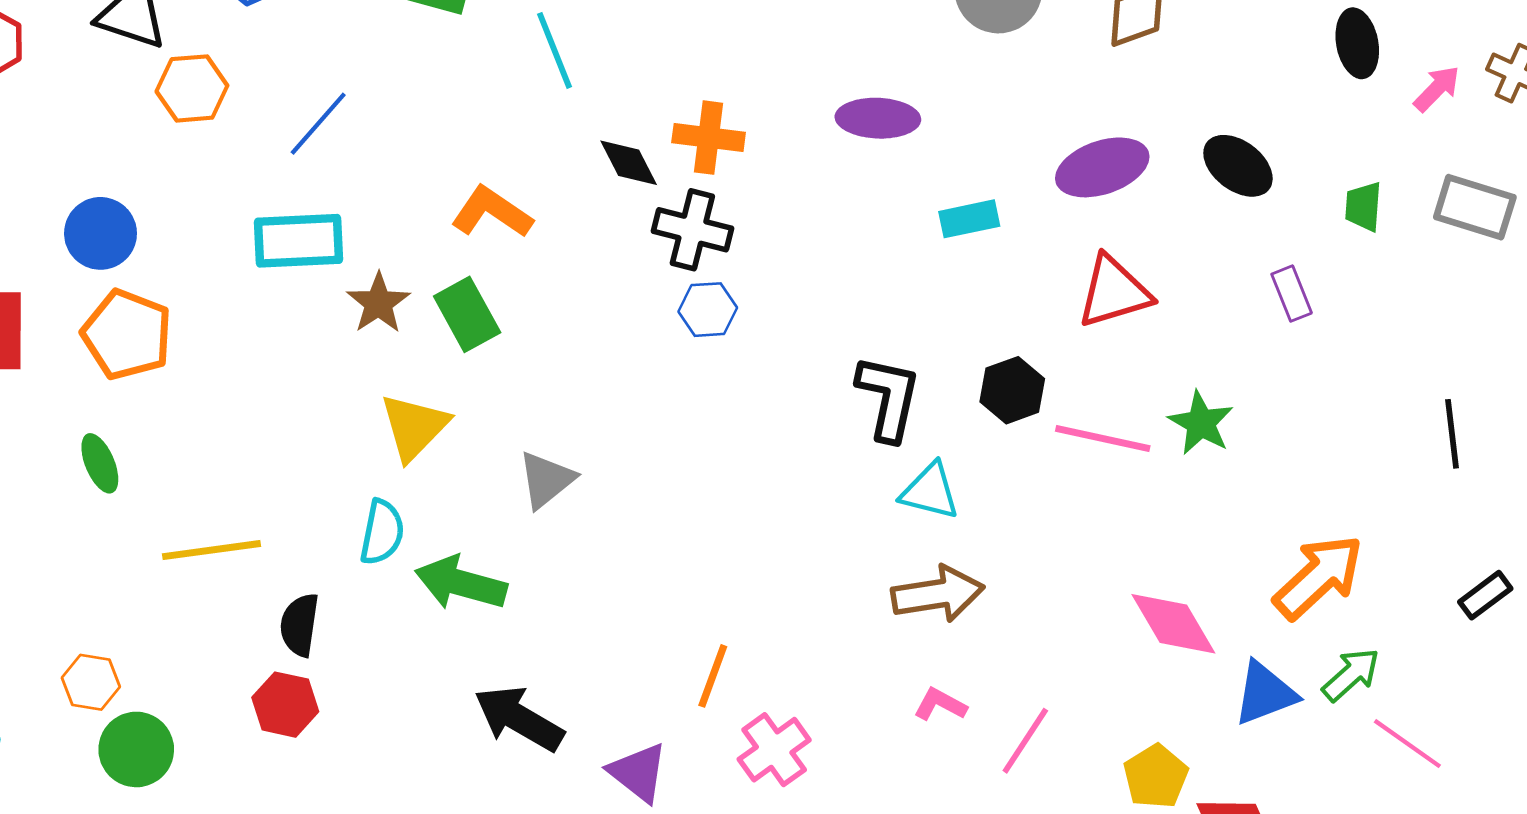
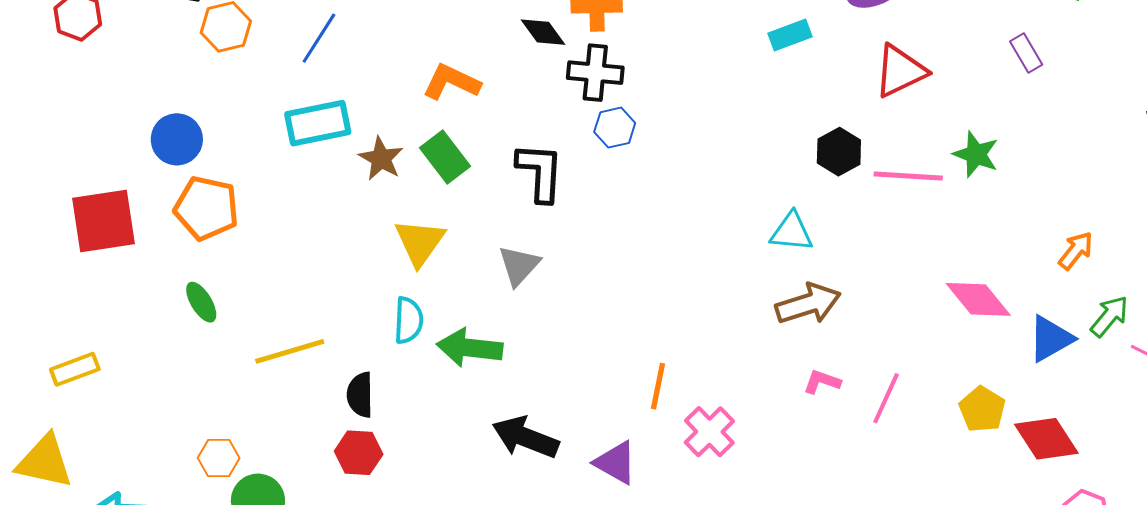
black L-shape: (888, 398) -> (540, 172), moved
orange arrow: (1318, 577) -> (1076, 251), size x0.6

